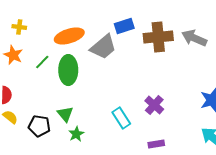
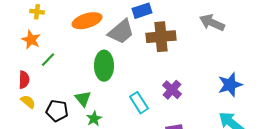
brown cross: (158, 37) -> (161, 37), moved
green line: (42, 62) -> (48, 60), moved
green ellipse: (68, 70) -> (104, 66), moved

